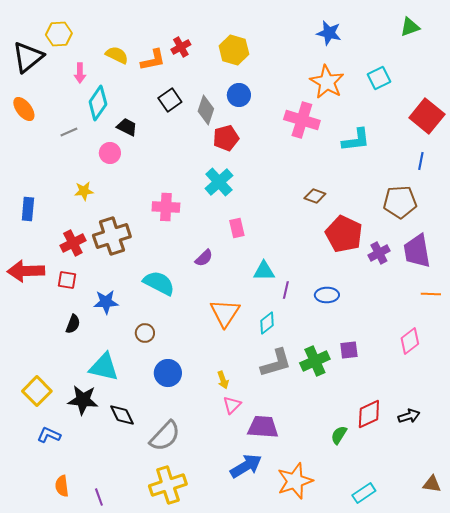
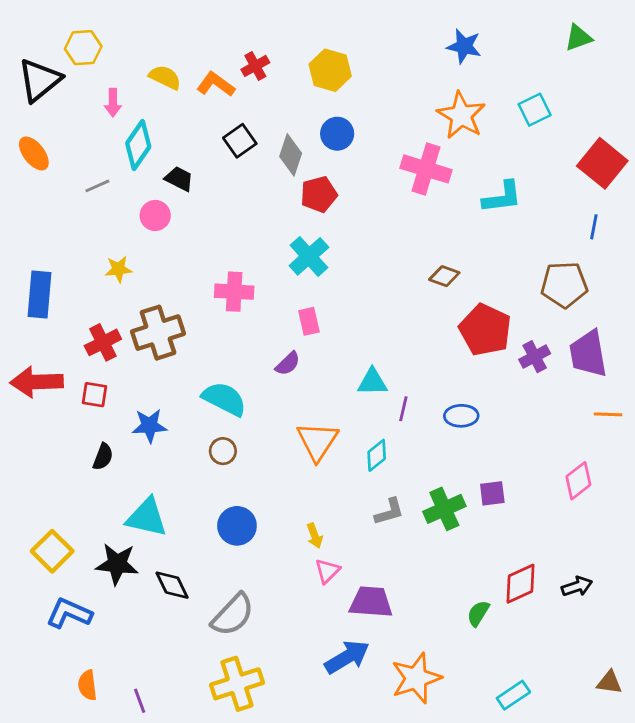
orange L-shape: (153, 60) -> (216, 84), turned -132
blue rectangle: (28, 209) -> (39, 294), size x1.4
pink rectangle: (237, 228) -> (309, 321), moved
brown circle: (145, 333) -> (223, 451), moved
gray L-shape: (276, 363) -> (389, 512), size x0.7
blue L-shape: (49, 435) -> (69, 613), size x1.4

